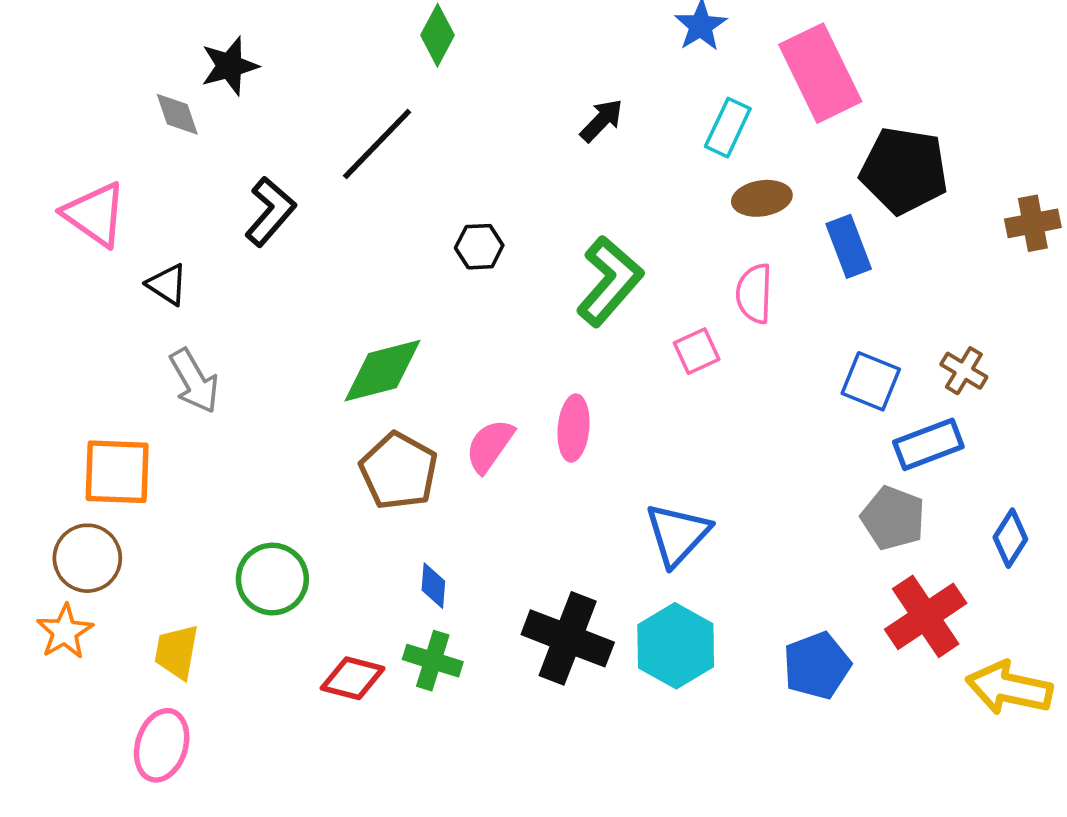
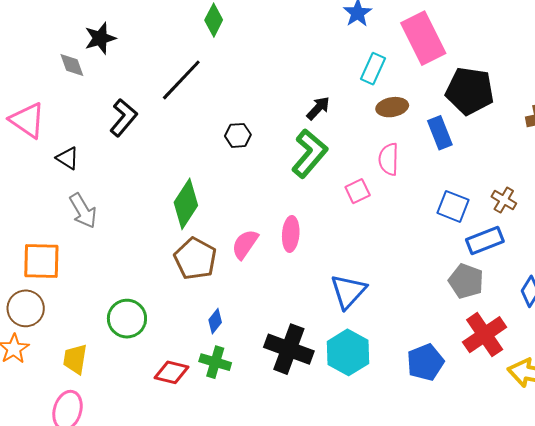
black arrow: (602, 120) -> (318, 108), moved
green diamond: (382, 371) -> (186, 204), turned -42
blue diamond: (433, 586) -> (215, 321), turned 35

